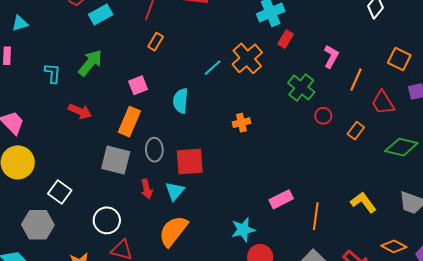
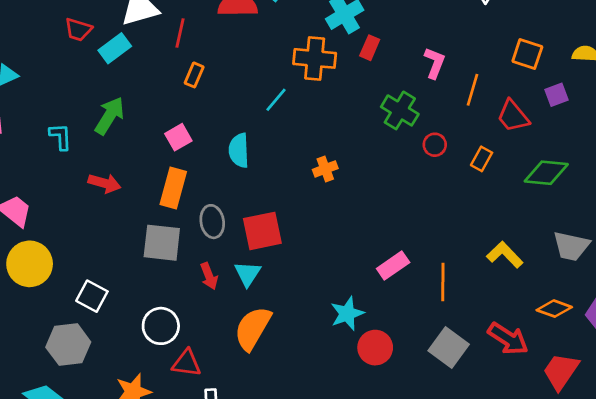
orange cross: (247, 58) -> (315, 58), moved, turned -36

